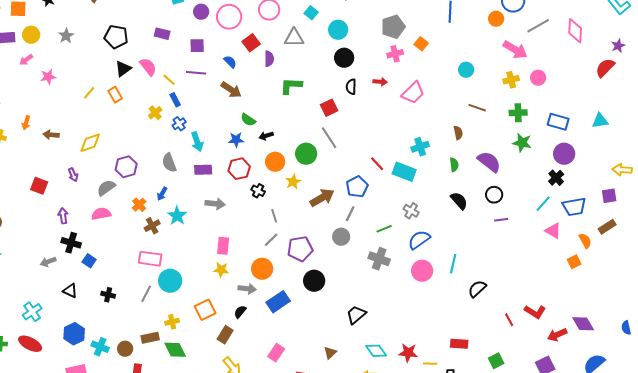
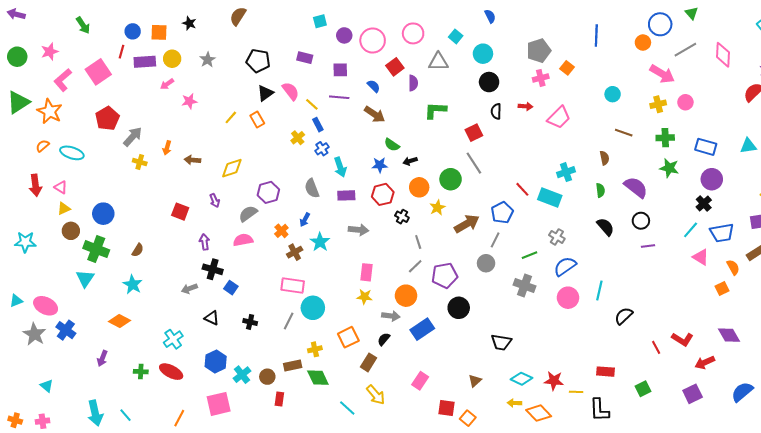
black trapezoid: (356, 315) -> (501, 342), turned -130
purple diamond: (583, 324) -> (729, 335), moved
cyan cross: (100, 347) -> (242, 375), turned 30
cyan diamond: (376, 351) -> (521, 379), turned -30

